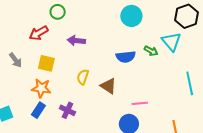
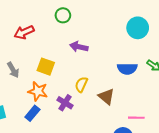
red arrow: (39, 33) -> (24, 32), moved
gray arrow: (15, 60) -> (13, 70), moved
purple cross: (67, 110) -> (65, 103), moved

